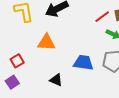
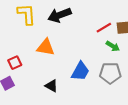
blue trapezoid: (83, 63) -> (80, 71), turned 105

